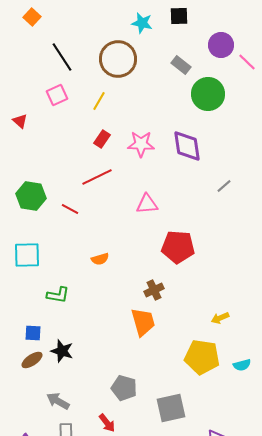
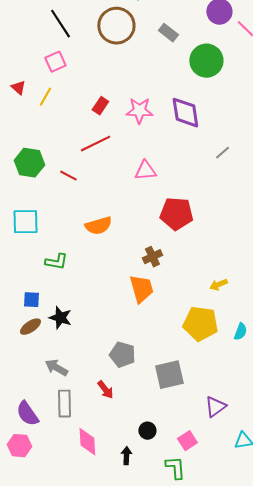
gray rectangle: (181, 65) -> (168, 33), moved
yellow line: (99, 101) -> (45, 97), moved
orange semicircle: (100, 259) -> (98, 226), size x1.5
cyan semicircle: (242, 365) -> (240, 332), turned -54

